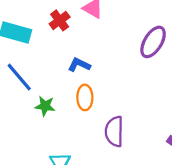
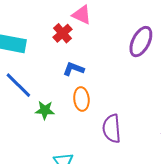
red cross: (60, 20) -> (62, 33), moved

